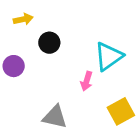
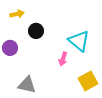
cyan triangle: (109, 56) -> (79, 41), turned -45
gray triangle: (55, 117) -> (27, 85), moved

